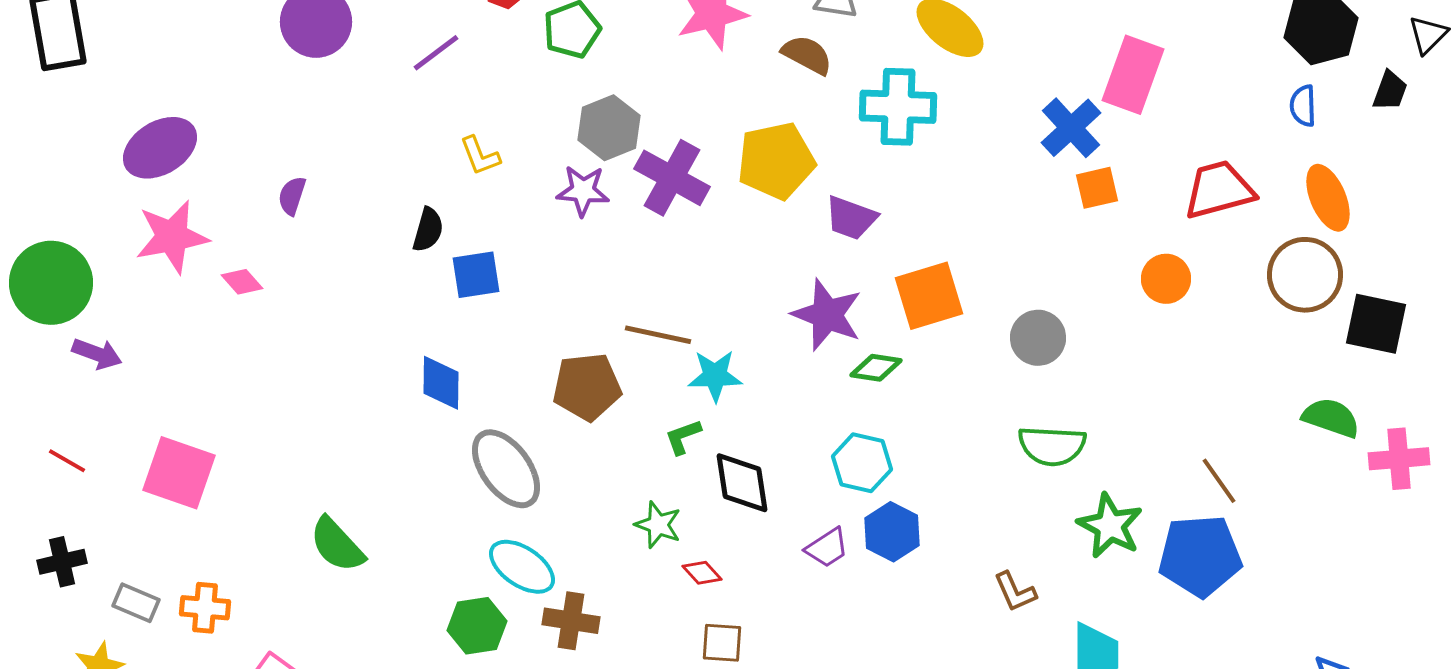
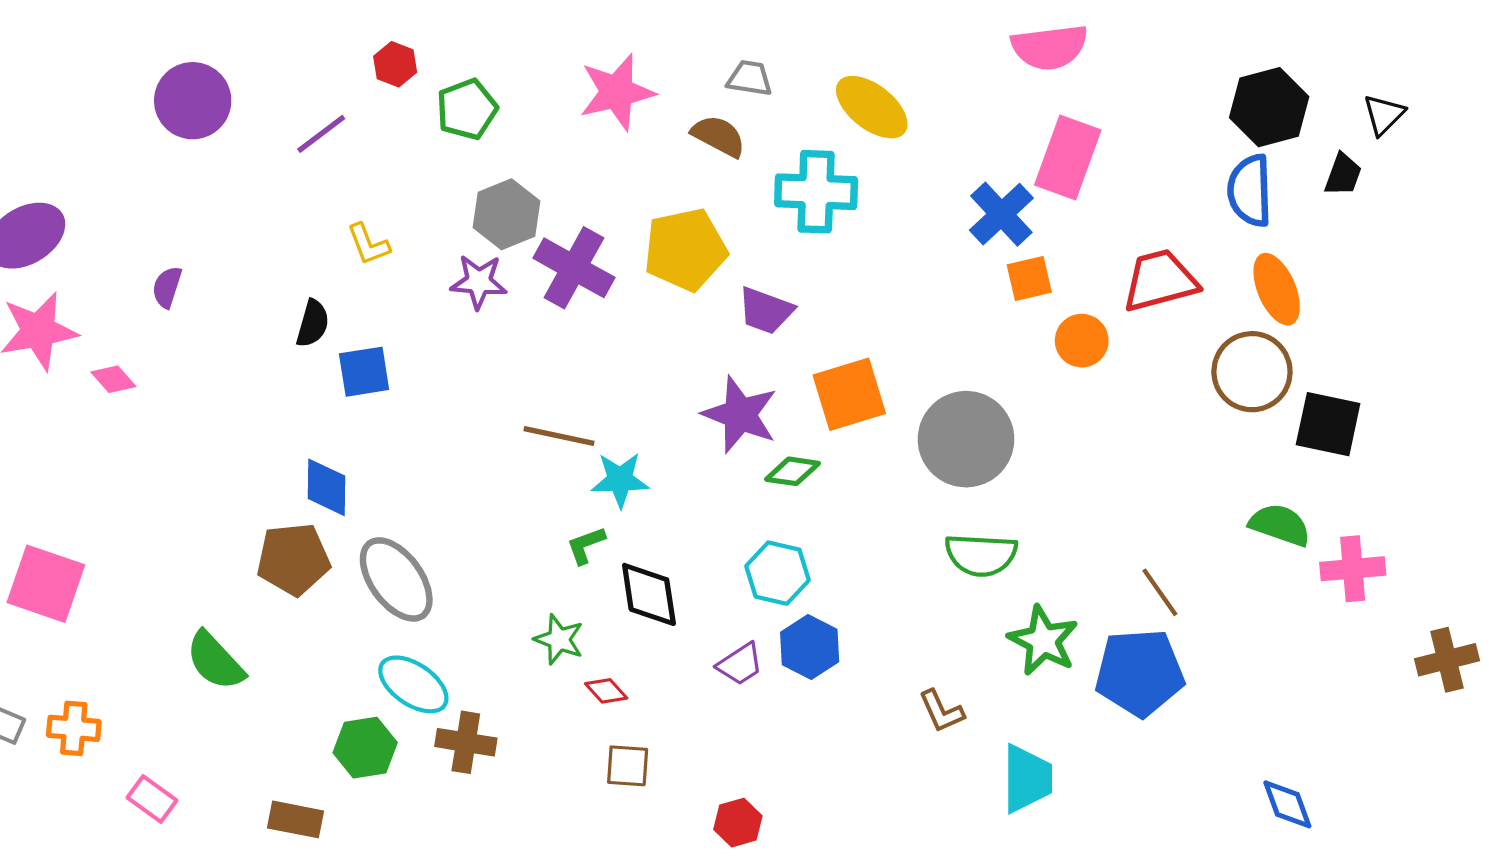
blue semicircle: (1303, 106) -> (1250, 191), size x1.6
orange circle: (1166, 279) -> (1082, 341), moved
gray circle: (1038, 338) -> (966, 439), size x1.6
brown pentagon: (587, 387) -> (293, 559), moved

